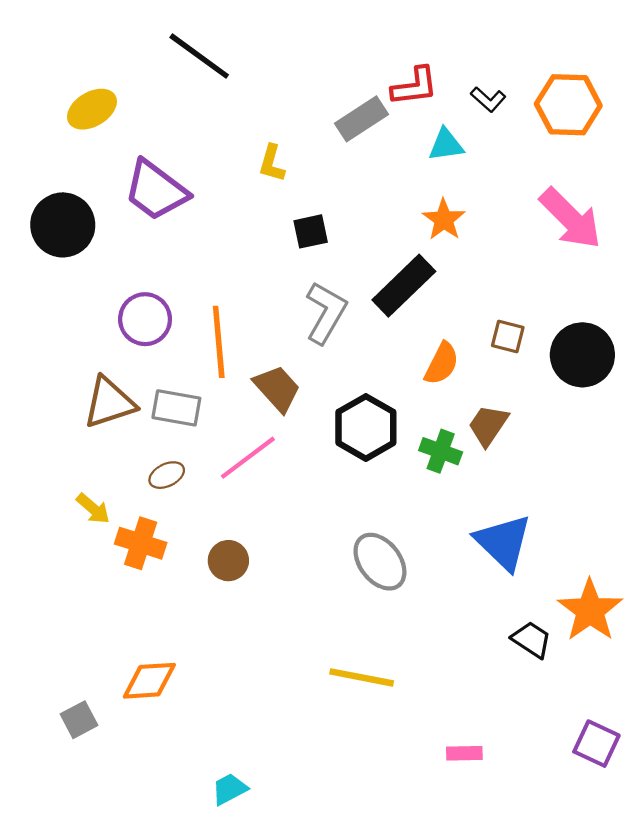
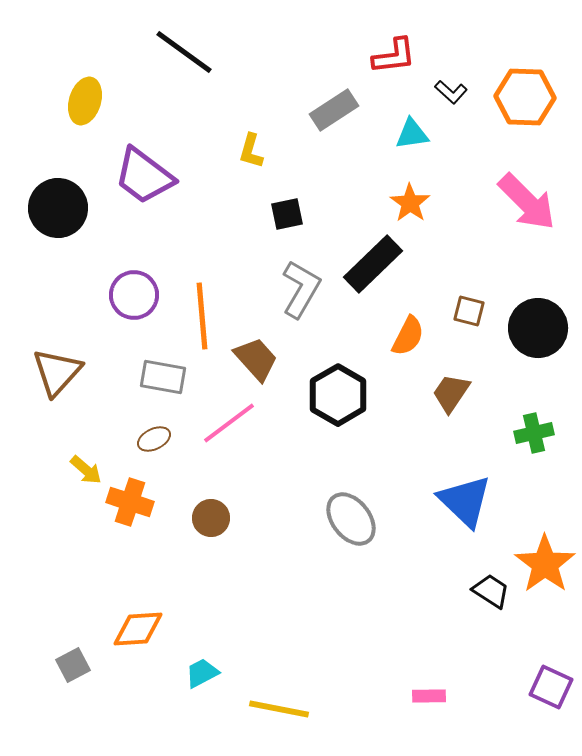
red L-shape: (415, 86) -> (394, 56), moved
yellow ellipse: (92, 109) -> (85, 101), turned -42
brown triangle: (109, 403) -> (57, 372), moved, turned -30
green cross: (441, 451) -> (534, 433), moved, turned -33
yellow line: (362, 677) -> (279, 709), moved
cyan trapezoid: (229, 789) -> (202, 673), moved

